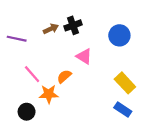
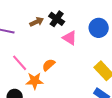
black cross: (73, 25) -> (57, 19), turned -35
pink triangle: (84, 56) -> (70, 38), moved

